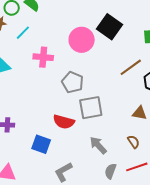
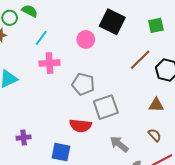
cyan line: (23, 33) -> (41, 38), moved
pink circle: (82, 40) -> (86, 39), size x0.7

